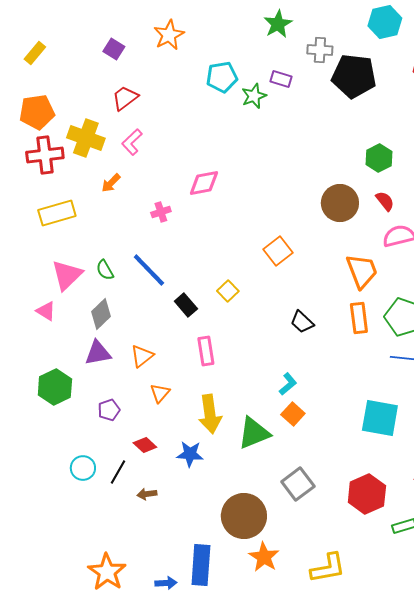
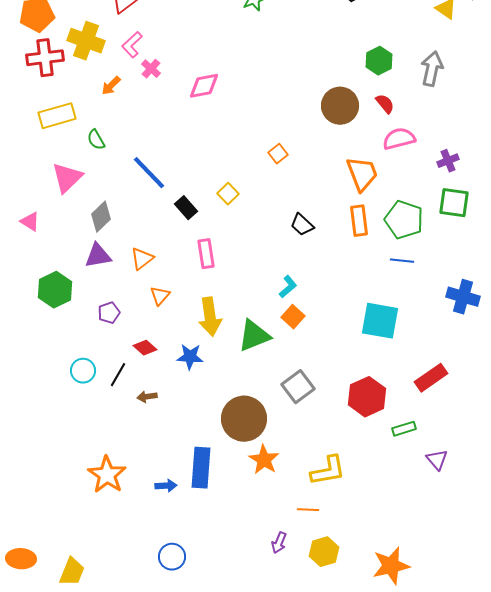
pink cross: (161, 212) -> (151, 69), moved, turned -30
orange square: (278, 251) -> (278, 154), size x0.7
green semicircle: (105, 270) -> (96, 140), moved
pink triangle: (46, 311) -> (30, 222), moved

